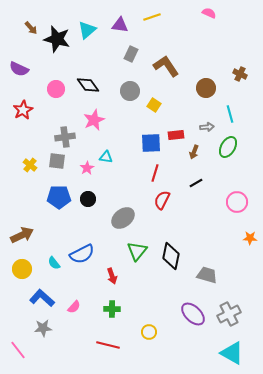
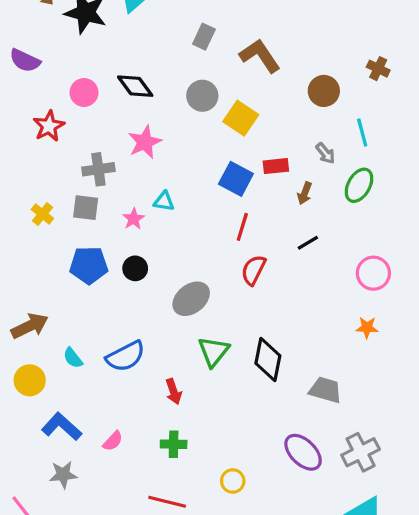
yellow square: (154, 105) -> (241, 118), size x1.5
red star: (23, 110) -> (49, 126), moved
gray arrow: (207, 127) -> (325, 153), turned 56
blue square: (151, 143) -> (236, 179), turned 30
orange star: (250, 238) -> (367, 328), moved
cyan semicircle: (54, 263) -> (73, 358), moved

